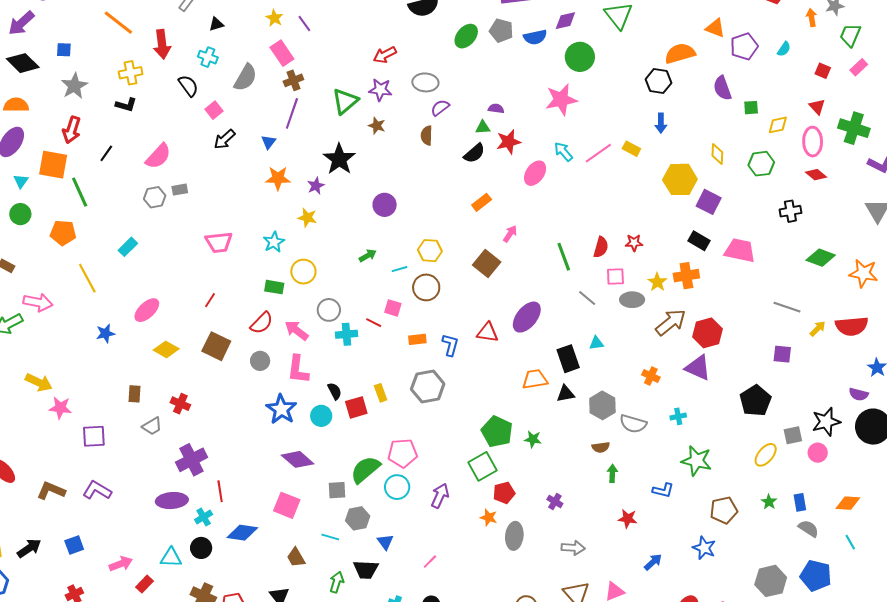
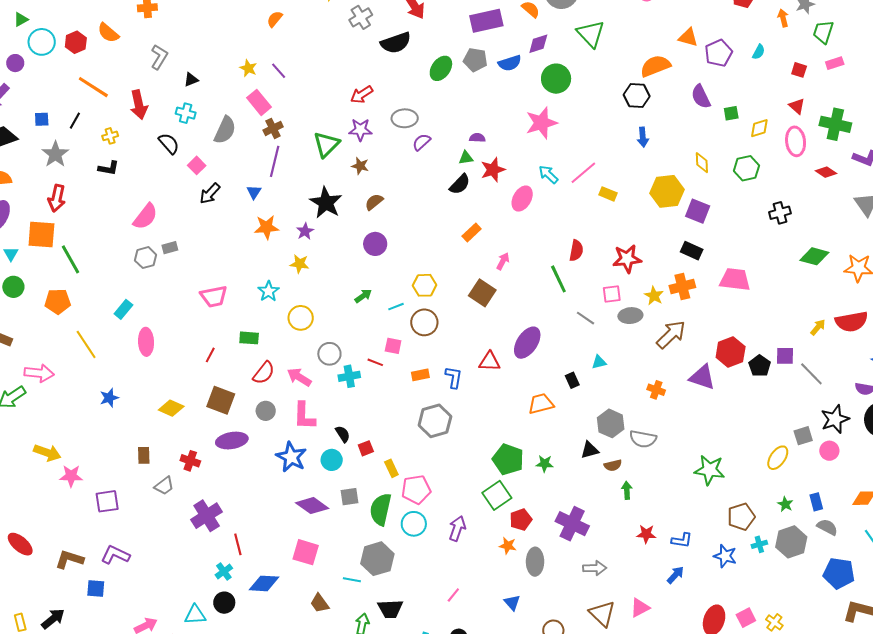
pink rectangle: (859, 67) -> (835, 63), turned 30
yellow cross: (131, 73) -> (110, 136), size x0.7
brown semicircle: (427, 135) -> (374, 202), moved, turned 54
yellow rectangle: (631, 149) -> (608, 194), moved
black line: (106, 153) -> (75, 121), moved
red diamond: (816, 175) -> (826, 172), moved
red star: (634, 243) -> (627, 259), size x1.6
red semicircle: (601, 247) -> (576, 251), moved
pink trapezoid: (740, 250) -> (735, 279), moved
green rectangle: (274, 287) -> (249, 338), moved
gray line: (787, 307) -> (811, 374), moved, turned 32
pink ellipse: (147, 310) -> (146, 342), moved, turned -44
red hexagon: (708, 333) -> (731, 352), moved
black rectangle: (568, 359) -> (572, 380), size x0.6
yellow rectangle: (381, 393) -> (391, 468), moved
black triangle: (566, 394) -> (590, 450), moved
black pentagon: (755, 401) -> (760, 366), moved, size x0.7
red square: (356, 407) -> (366, 448), size x0.7
cyan cross: (678, 416) -> (759, 544), moved
green semicircle: (365, 470) -> (381, 509), turned -32
gray square: (337, 490) -> (349, 497), moved
blue L-shape: (663, 490) -> (682, 540), moved
purple ellipse: (172, 501) -> (232, 441), moved
purple cross: (555, 502) -> (572, 524), size x2.0
gray hexagon: (358, 518) -> (377, 559), size x1.4
blue triangle: (385, 542) -> (512, 602), moved
blue square: (74, 545) -> (96, 588), moved, turned 30
gray hexagon: (771, 581) -> (791, 542), moved

